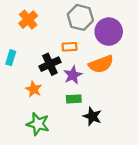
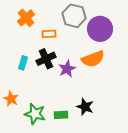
orange rectangle: (70, 47) -> (49, 34), moved
cyan rectangle: (11, 58) -> (23, 63), moved
orange star: (34, 89) -> (11, 99), moved
green rectangle: (74, 99) -> (61, 115), moved

